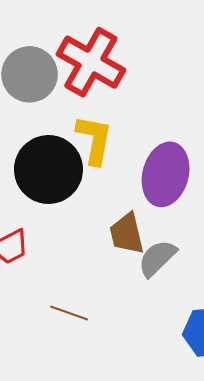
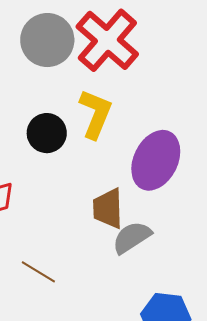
black circle: (48, 170) -> (47, 133), size x0.6

